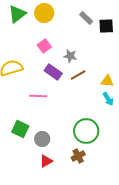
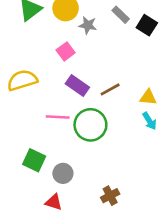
black square: (106, 26) -> (147, 25), turned 35
gray star: (70, 56) -> (88, 25), moved
green circle: (86, 131) -> (90, 125), moved
red triangle: (46, 161) -> (54, 202), moved, turned 48

